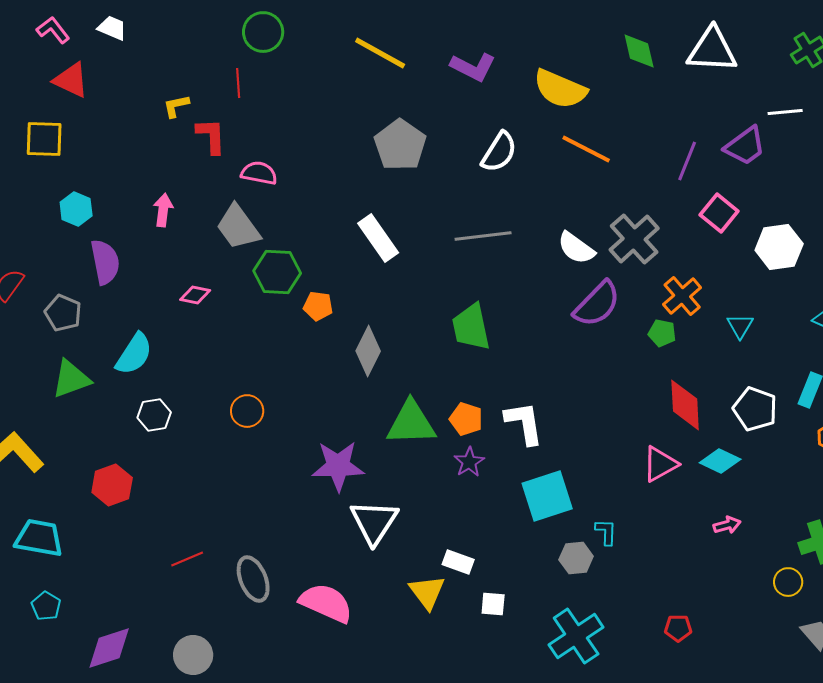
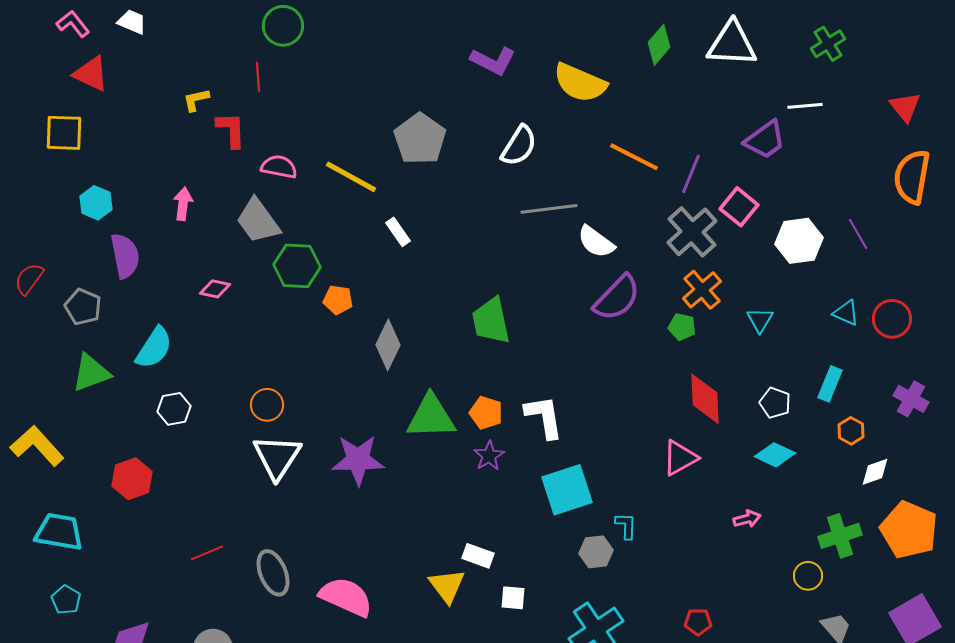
green diamond: (639, 51) -> (659, 45), turned 54
yellow line: (380, 53) -> (351, 177), moved
orange line: (586, 149) -> (634, 157), moved
purple line: (687, 161) -> (691, 174), moved
gray line: (483, 236) -> (549, 209), moved
white rectangle: (378, 238) -> (398, 232), size x0.6
gray cross: (634, 239) -> (692, 232), moved
white pentagon: (755, 409) -> (775, 403), size x0.7
cyan diamond: (720, 461) -> (775, 455), moved
white triangle: (374, 522) -> (277, 457), moved

